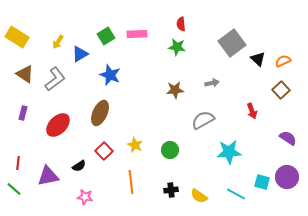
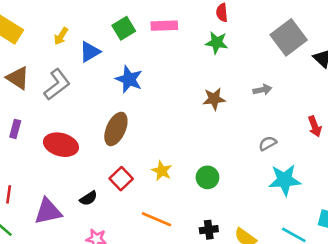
gray semicircle: (203, 120) -> (268, 143), moved, size x0.6
red ellipse: (58, 125) -> (61, 145), turned 60
orange line: (131, 182) -> (156, 219), turned -60

